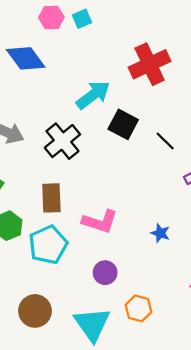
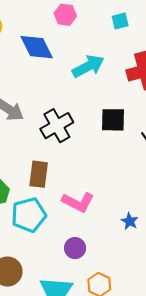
cyan square: (82, 19) -> (120, 21), moved
cyan arrow: (93, 95) -> (88, 66), moved
black square: (123, 124) -> (113, 120), turned -36

